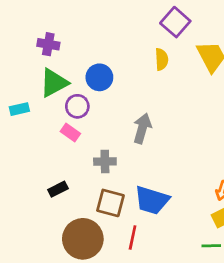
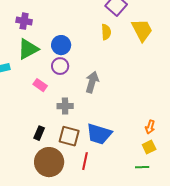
purple circle: (77, 106) -> (60, 66), moved
black rectangle: (58, 189) -> (39, 133), moved, turned -40

